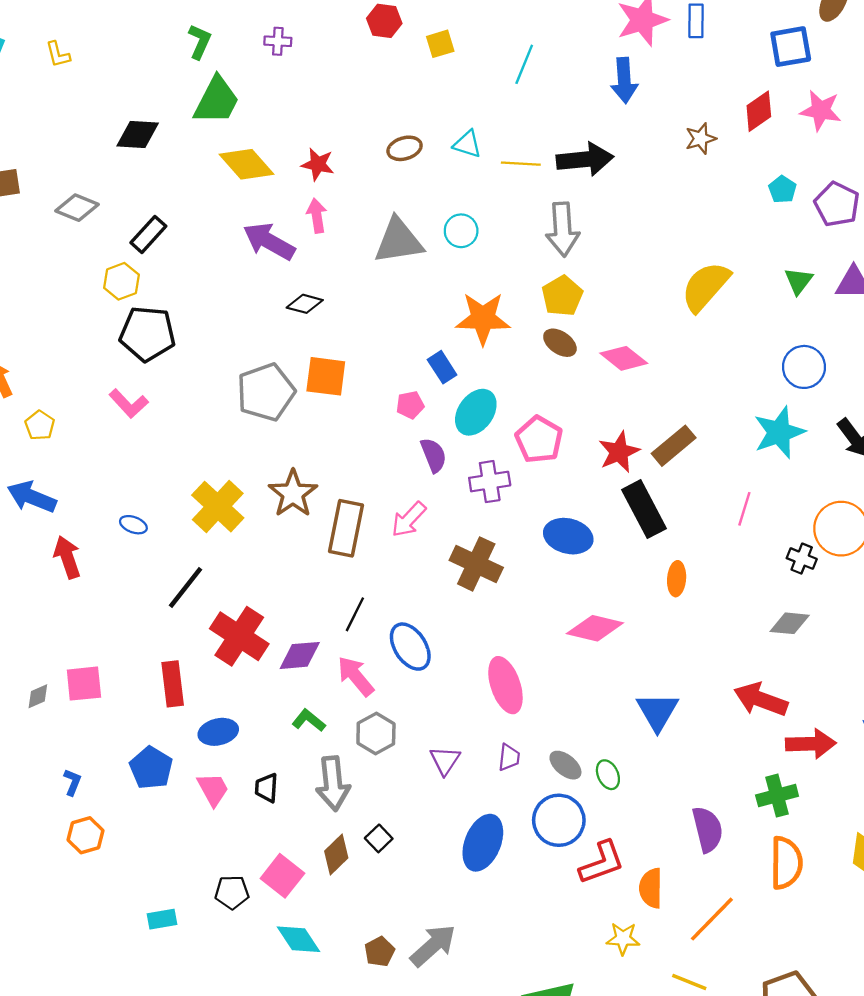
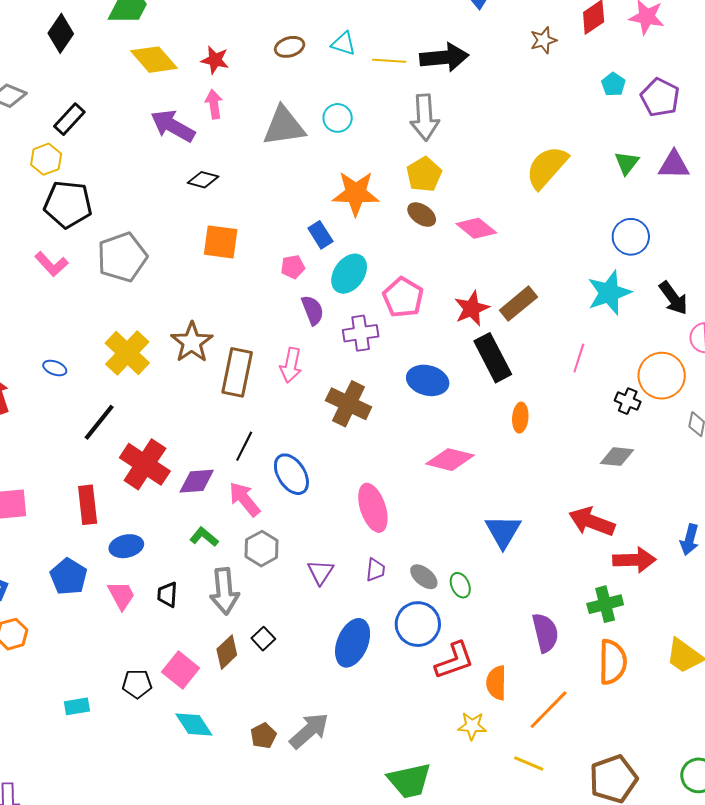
black diamond: (138, 135) -> (61, 33), turned -60
gray pentagon: (266, 392) -> (122, 257), moved
pink arrow: (409, 519) -> (291, 365), turned -32

